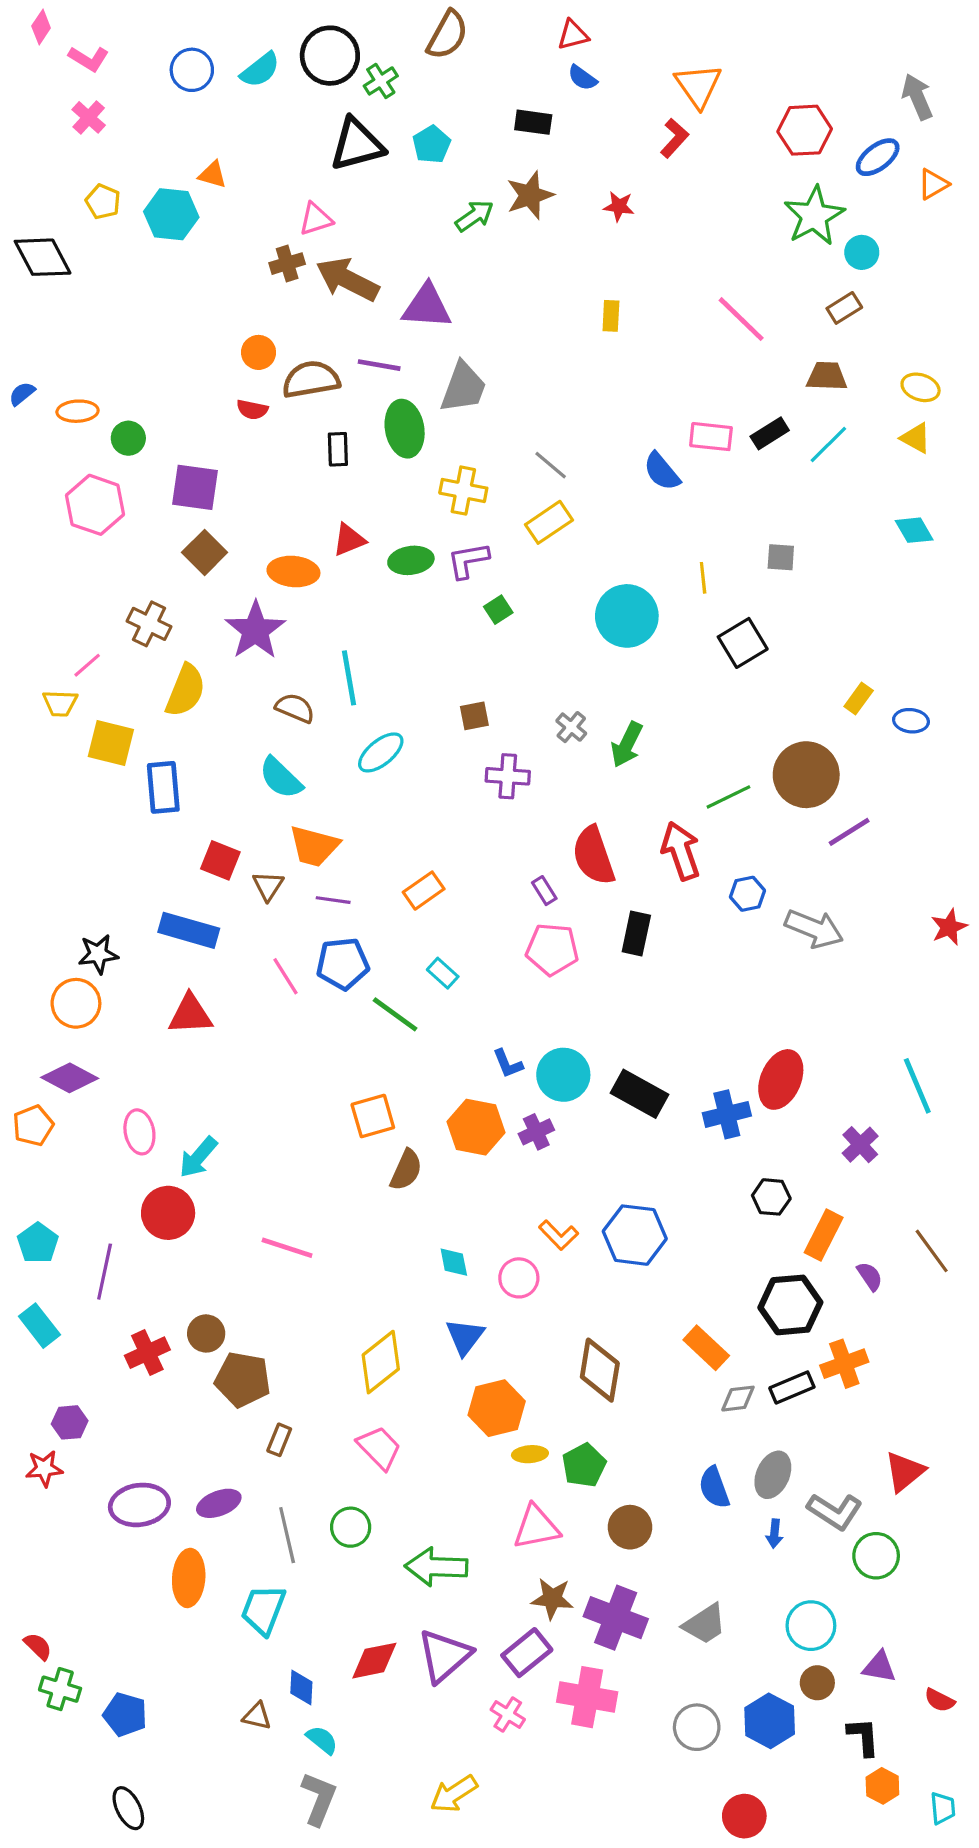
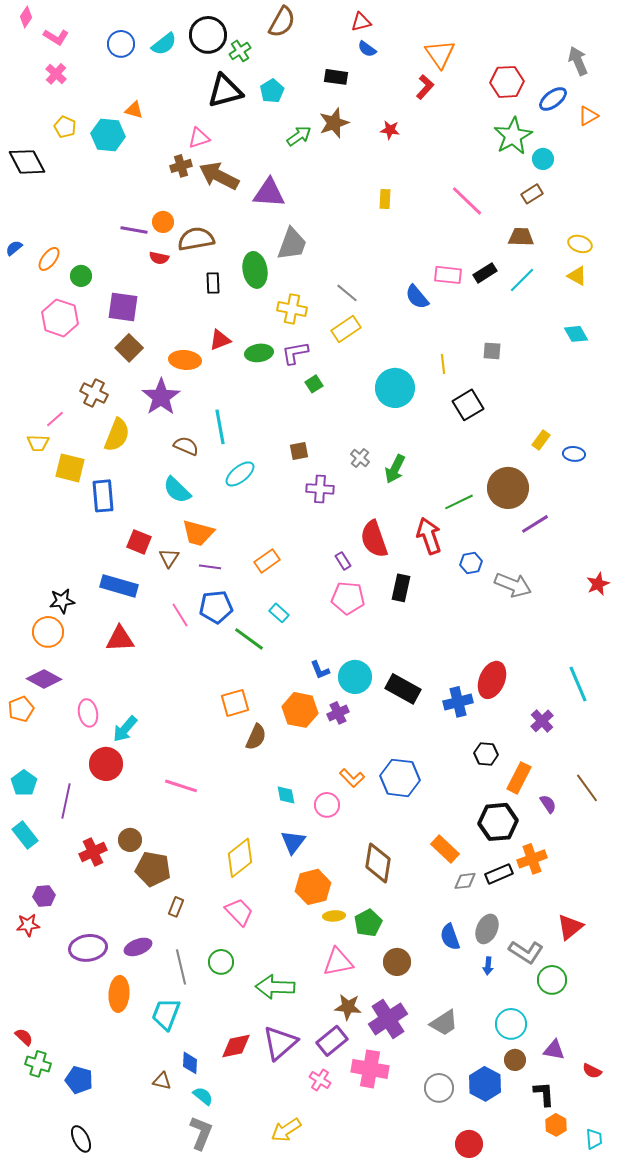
purple line: (379, 365) -> (134, 230), moved
orange ellipse: (78, 411) -> (49, 259), turned -50
purple cross: (616, 1618) -> (388, 1019), turned 36

